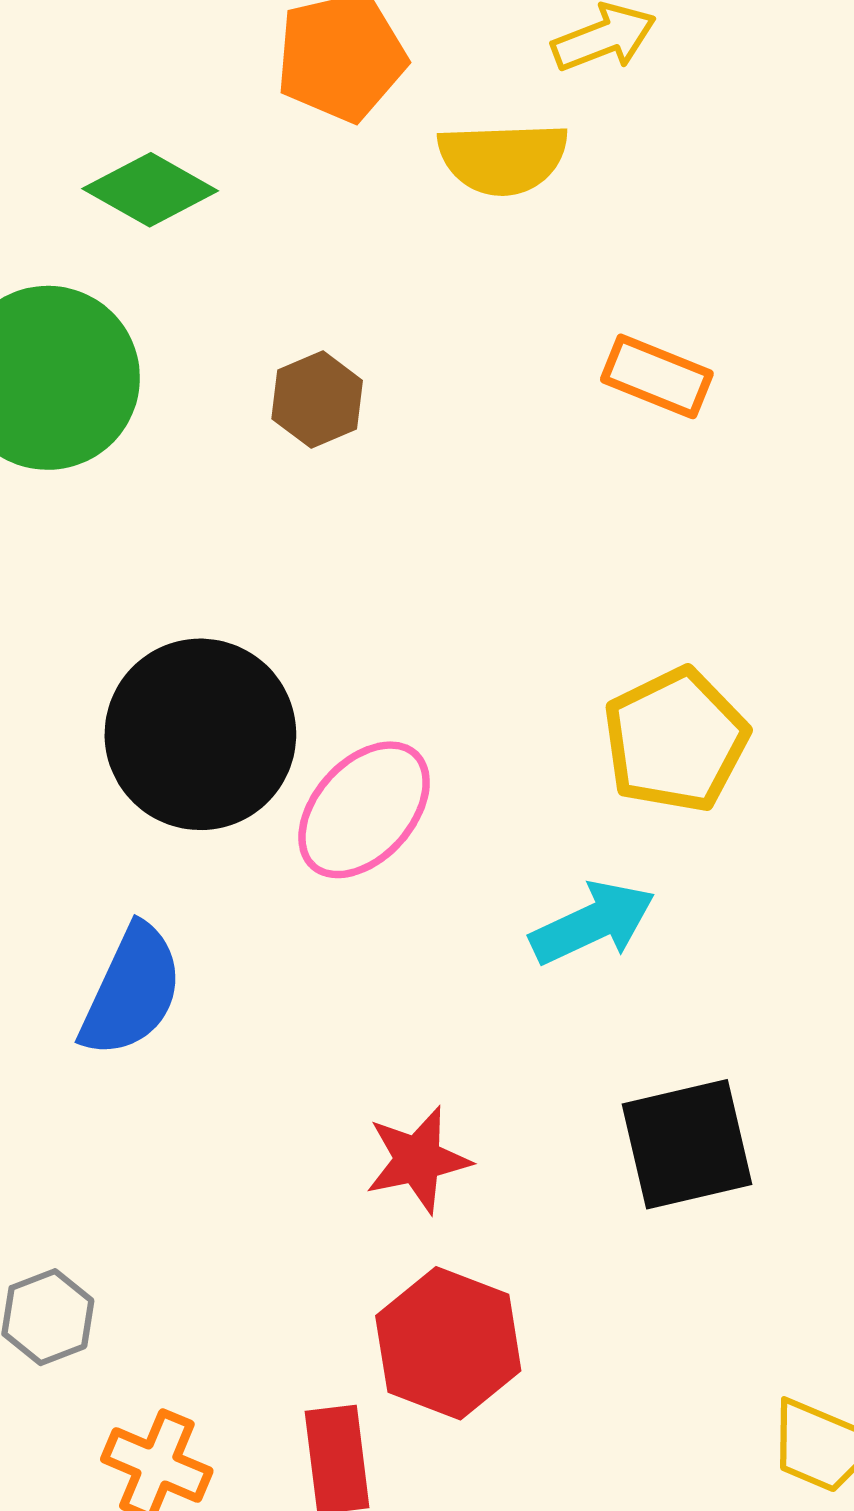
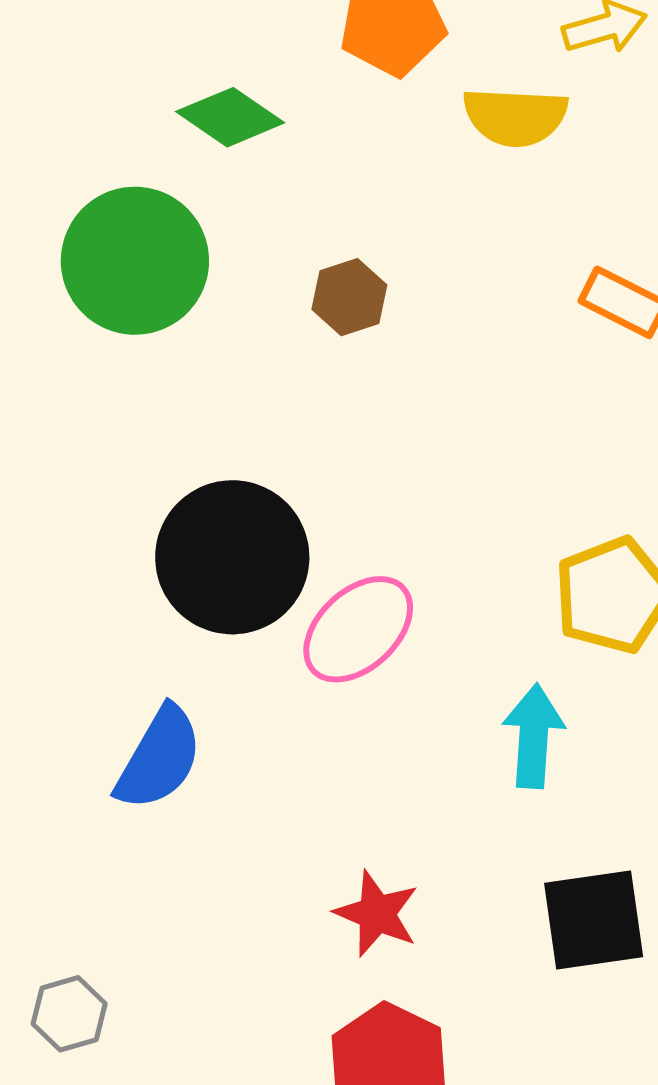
cyan arrow: (593, 923) -> (534, 736), turned -66
red star: (418, 1160) -> (377, 914), turned 30

